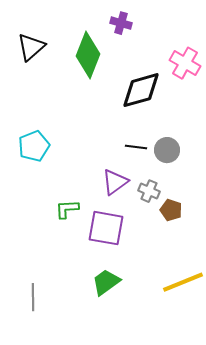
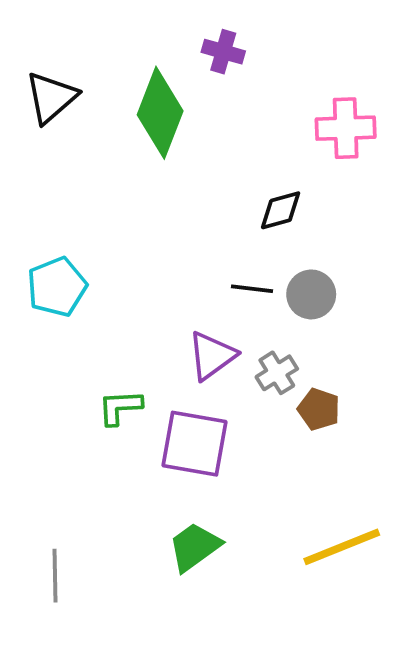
pink cross: (185, 63) -> (346, 128), turned -32
black diamond: (141, 90) -> (281, 210), moved, size x0.6
gray cross: (149, 191) -> (277, 373), turned 35

